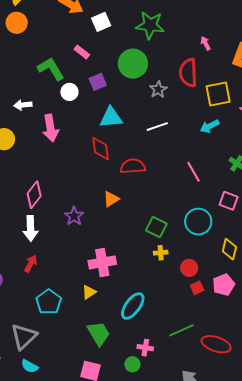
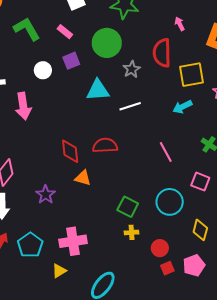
pink rectangle: (82, 52) -> (65, 32), moved
green L-shape: (51, 69) -> (27, 29), moved
cyan triangle: (111, 118) -> (98, 90), moved
red diamond: (101, 149) -> (70, 151), moved
orange triangle: (111, 199) -> (83, 178), turned 48
cyan pentagon: (49, 302) -> (30, 245), moved

